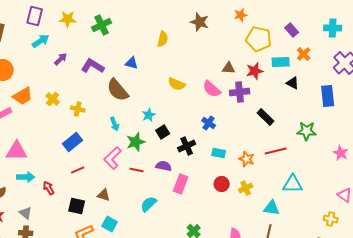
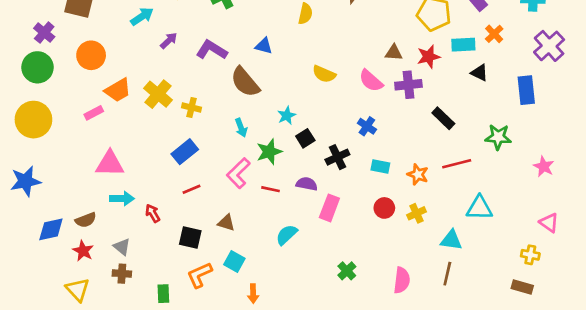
yellow cross: (53, 99) -> (158, 94), size x1.5

